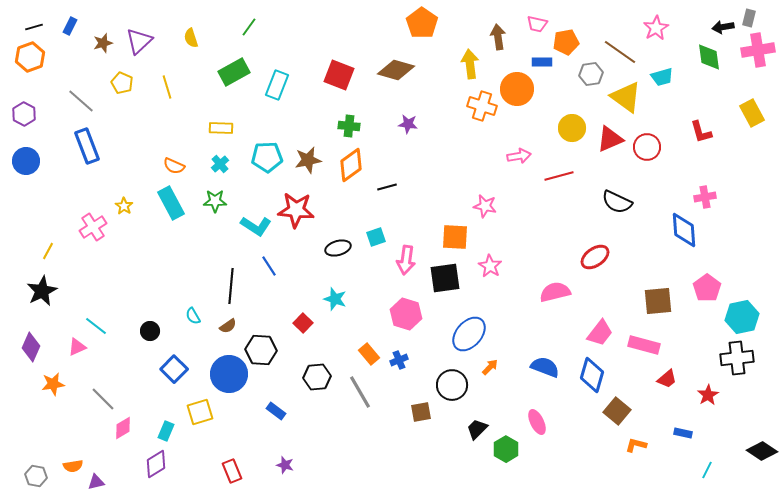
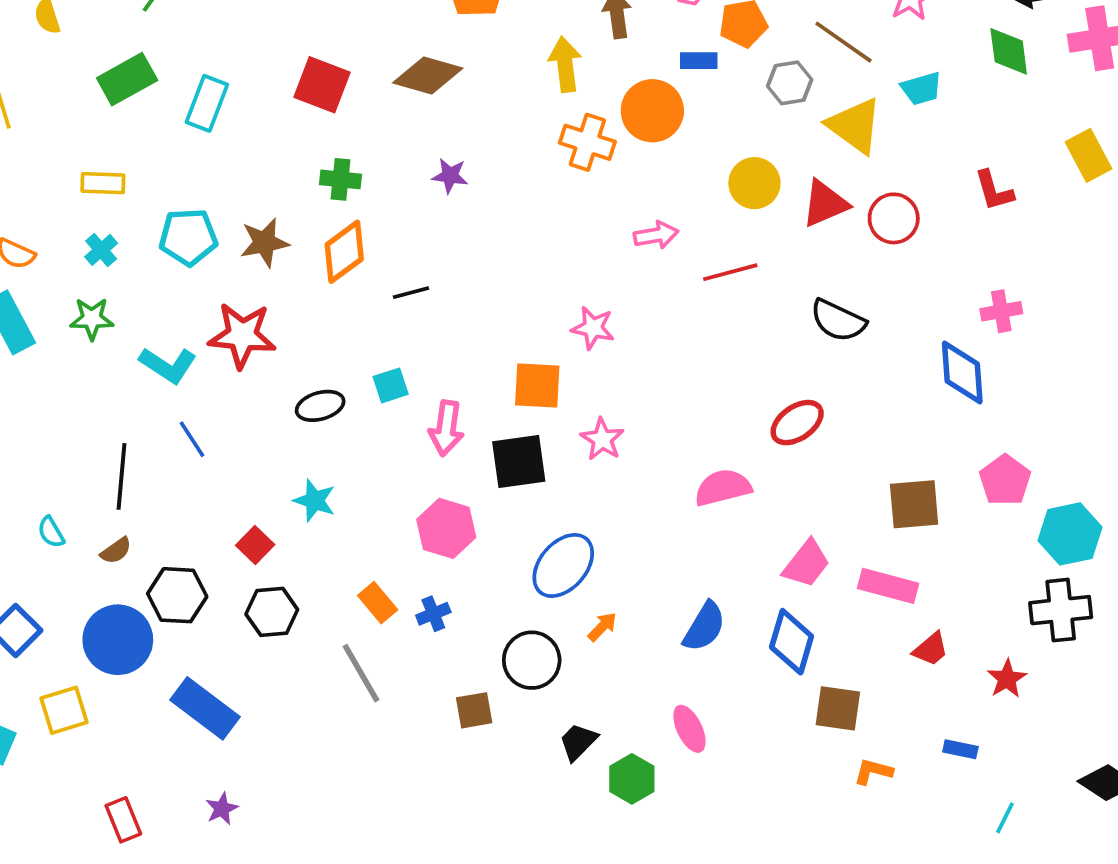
blue semicircle: (545, 367) -> (704, 627), turned 100
black hexagon: (317, 377) -> (272, 612), moved
blue rectangle: (276, 411) -> (205, 708), size x1.8
brown square: (617, 411) -> (838, 708), turned -32
purple star: (285, 465) -> (222, 809), turned 30

